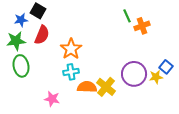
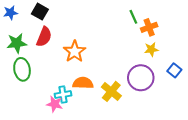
blue star: (21, 20) -> (10, 13), moved
cyan cross: (71, 72) -> (63, 95), moved
yellow star: (156, 77) -> (151, 49), moved
orange semicircle: (87, 87) -> (83, 83), moved

